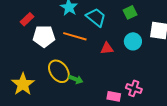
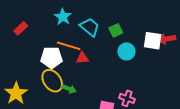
green square: (130, 12) -> (116, 30), moved
white pentagon: (44, 36) -> (51, 58), moved
red triangle: (107, 48) -> (82, 58), moved

